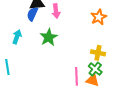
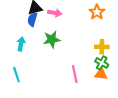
pink arrow: (56, 11) -> (55, 13), turned -64
green star: (49, 37) -> (52, 39), turned 30
pink line: (76, 76) -> (75, 74), moved

